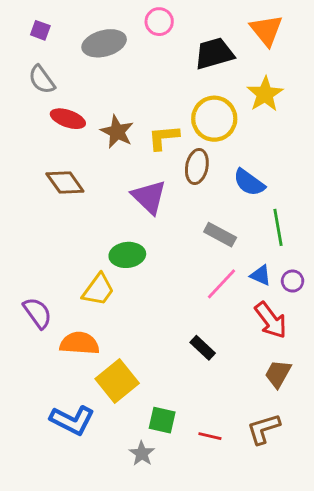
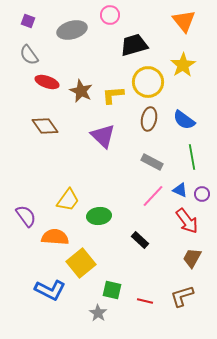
black trapezoid: (214, 53) -> (134, 45), moved
brown ellipse: (197, 167) -> (149, 119), moved
blue semicircle: (249, 182) -> (184, 120), moved
green ellipse: (127, 255) -> (99, 216), moved

